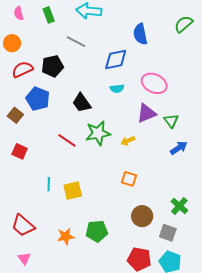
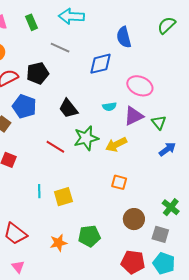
cyan semicircle: (117, 89) -> (109, 107), moved
yellow arrow: (128, 141) -> (116, 144), size x1.5

